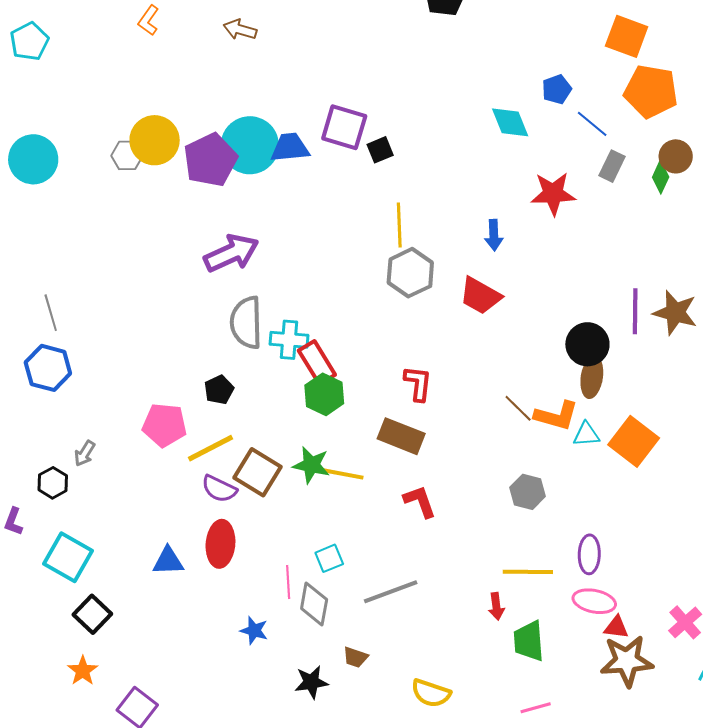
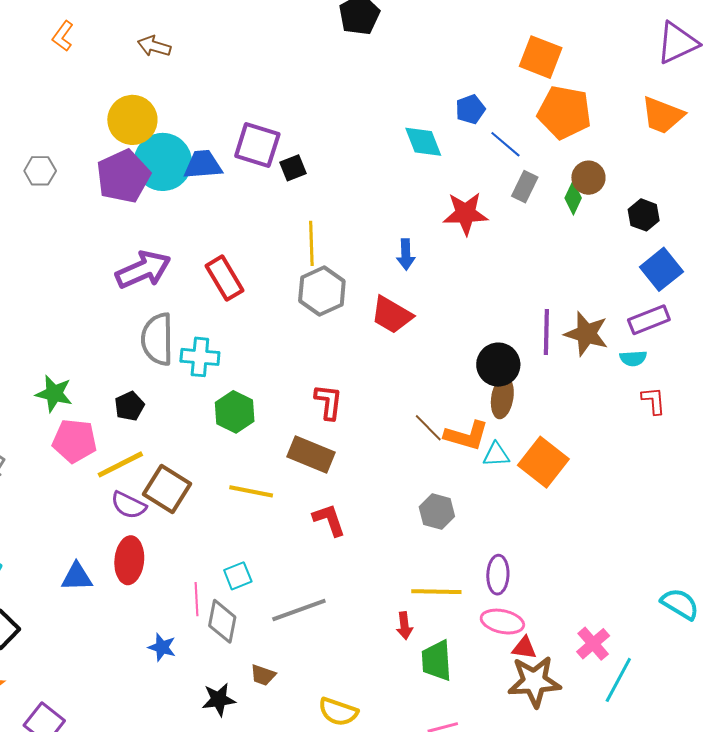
yellow circle: (155, 140) -> (132, 120), moved
red rectangle: (317, 363) -> (224, 278), moved
green star: (311, 465) -> (54, 393), moved

